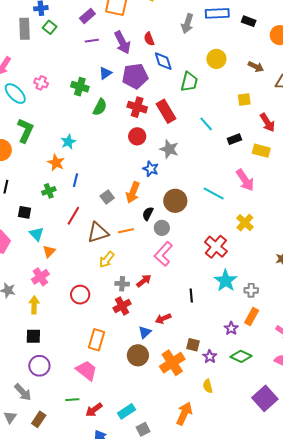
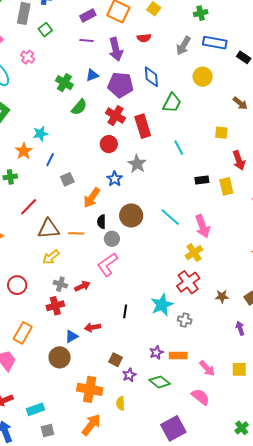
green square: (50, 27) -> (45, 30), moved
red semicircle: (149, 39) -> (144, 38), moved, turned -88
yellow circle: (216, 59) -> (203, 77), moved
pink cross: (41, 83) -> (28, 57), moved
black rectangle: (234, 139) -> (202, 180), moved
yellow rectangle: (261, 151) -> (226, 186), turned 48
blue line: (76, 180) -> (50, 160), moved
pink arrow: (245, 180) -> (202, 226), moved
gray square: (107, 197) -> (67, 179), moved
black semicircle: (148, 214) -> (101, 222), turned -40
red cross: (216, 247) -> (188, 282), moved
orange rectangle: (252, 316) -> (178, 356), moved, turned 48
orange cross: (172, 363) -> (90, 389), moved, turned 30

